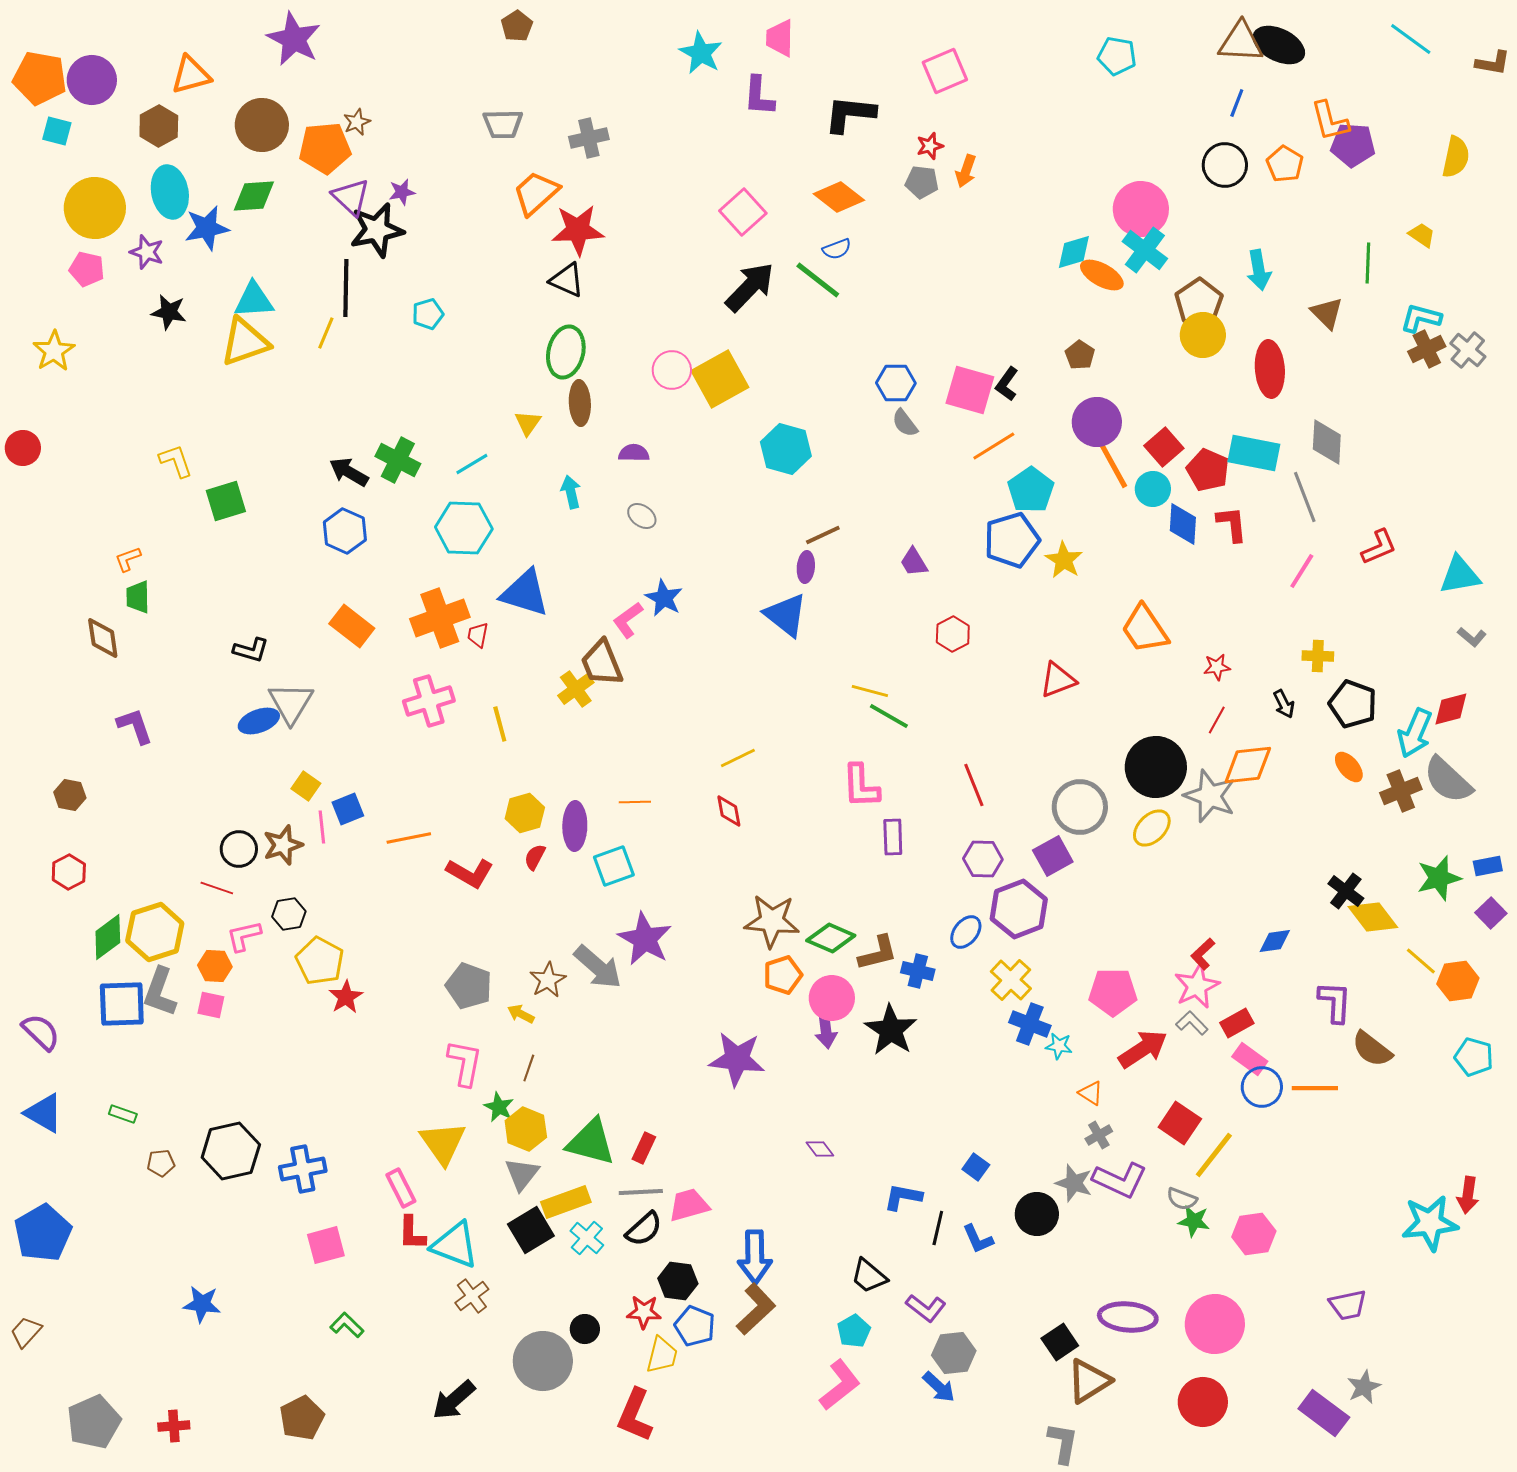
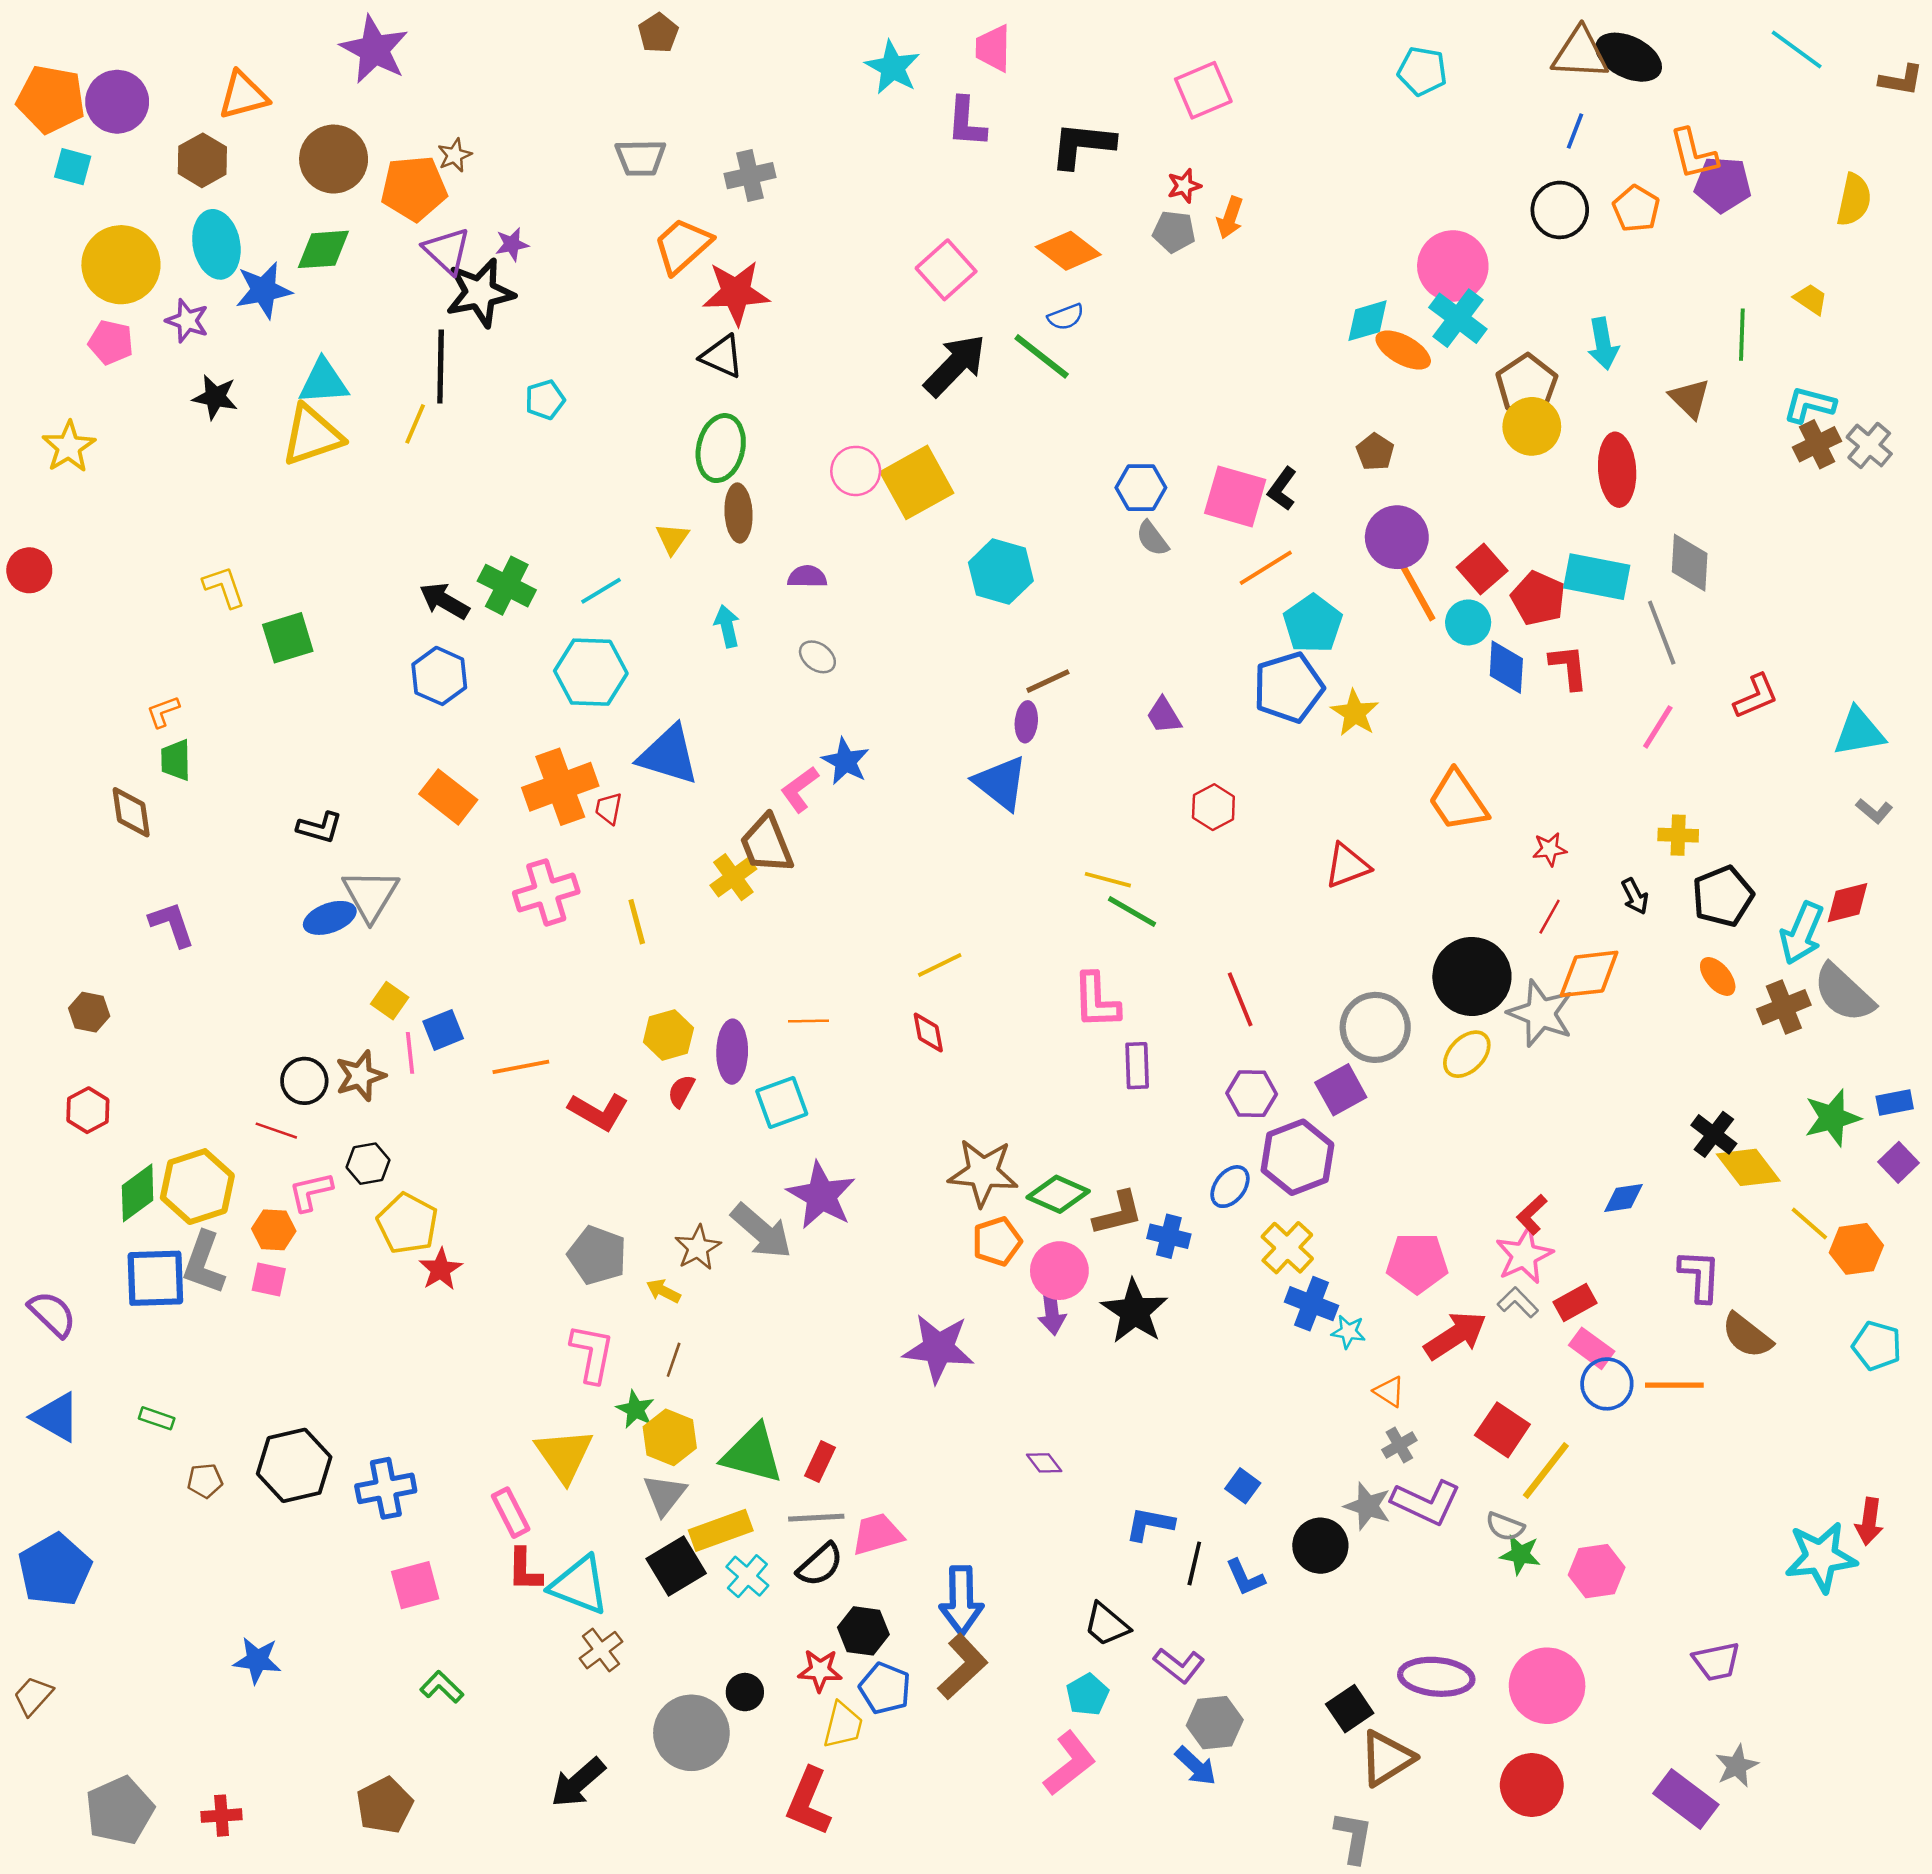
black pentagon: (1353, 704) -> (1723, 896), turned 30

